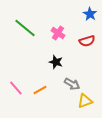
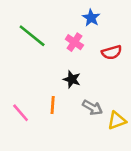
blue star: (90, 14) -> (91, 18), moved
orange line: (40, 90) -> (53, 105), moved, turned -56
yellow triangle: (85, 101) -> (117, 120), moved

